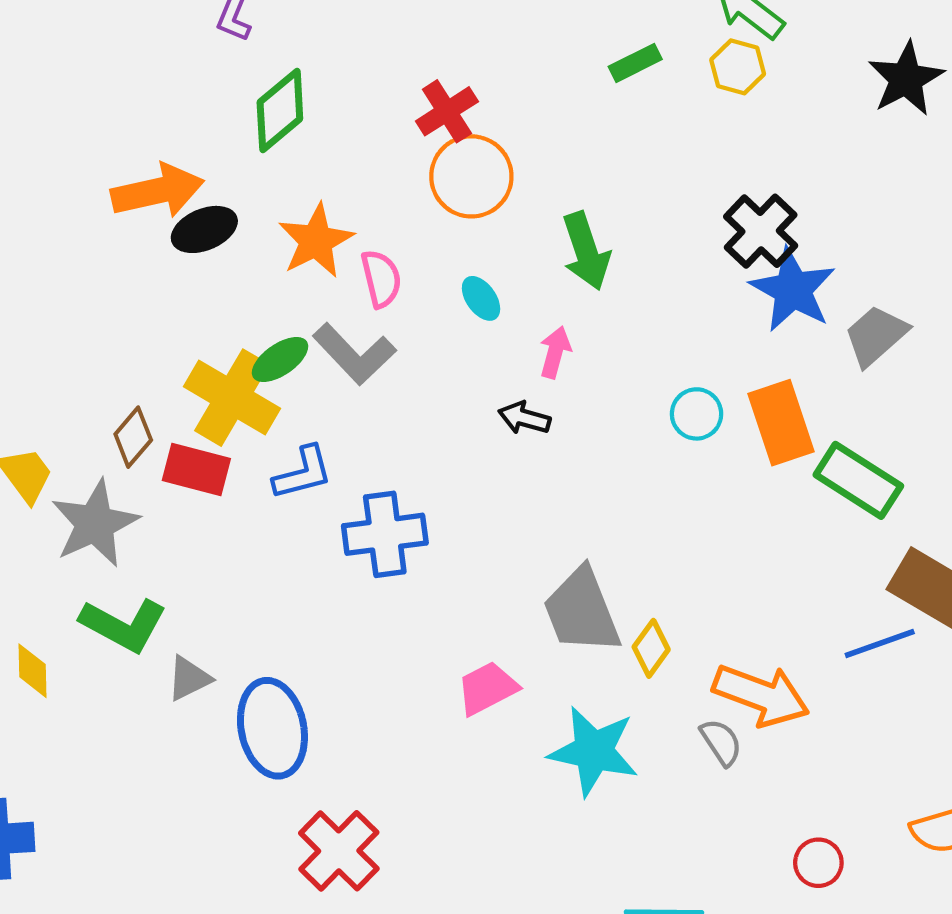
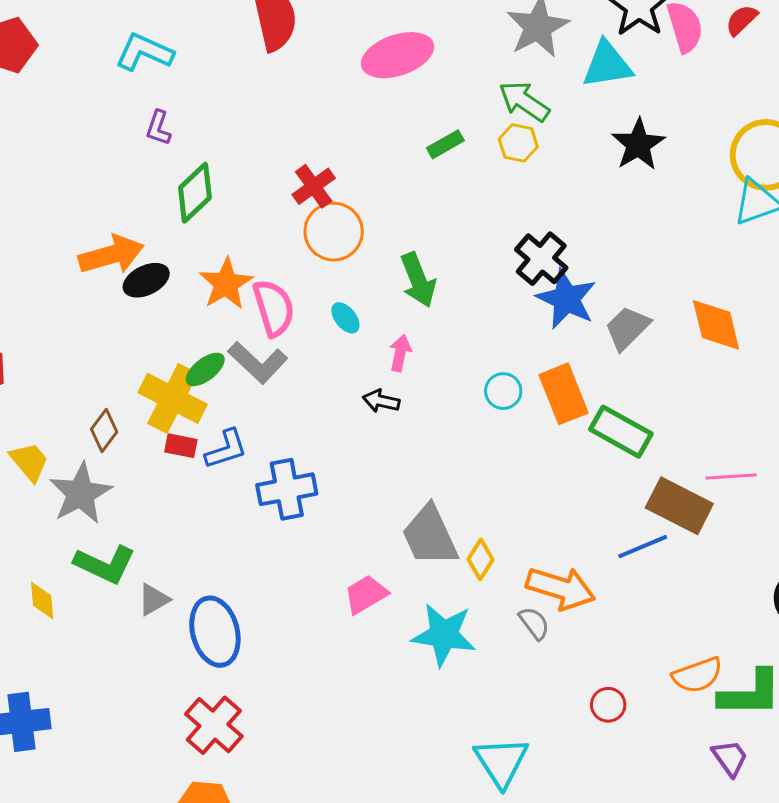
pink semicircle: (381, 279) -> (274, 308), size x1.4
red rectangle: (196, 470) -> (181, 446), moved, size x0.7
red cross: (339, 851) -> (214, 725), moved

